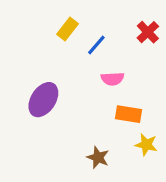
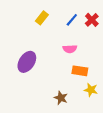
blue line: (96, 45) -> (72, 20), moved

